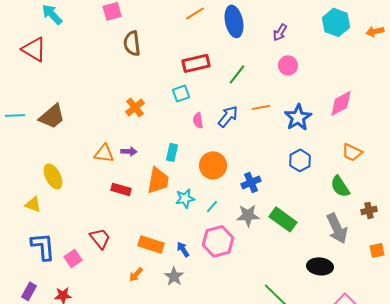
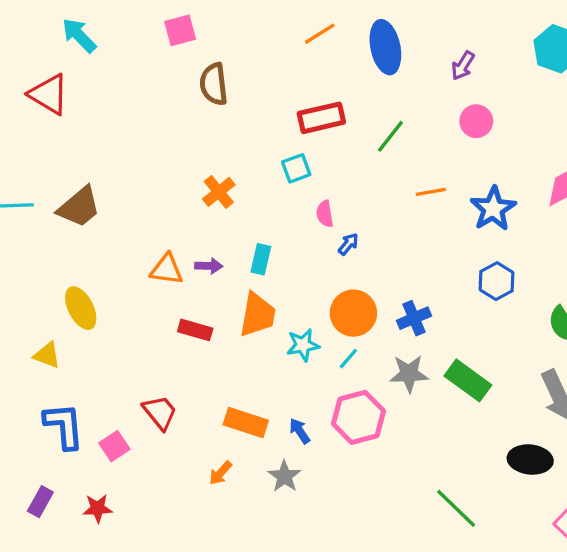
blue arrow: (228, 116) -> (348, 244), moved, size x0.6
cyan rectangle: (172, 152) -> (261, 259), moved
orange circle: (213, 165) -> (353, 313), moved

